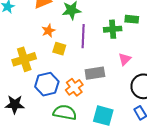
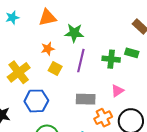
yellow cross: (24, 59) -> (19, 72), turned -30
orange cross: (74, 87) -> (103, 118), moved

